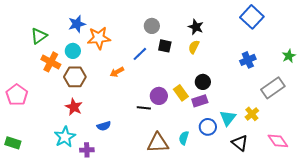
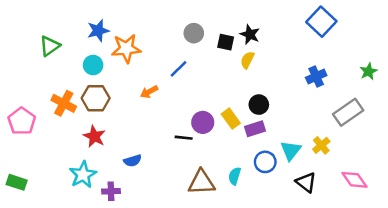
black square: (165, 46) -> (226, 42), moved
orange cross: (51, 62) -> (64, 103), moved

